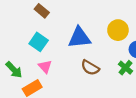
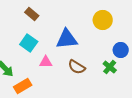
yellow circle: (118, 30) -> (103, 20), moved
pink triangle: (45, 67) -> (46, 62), moved, turned -48

